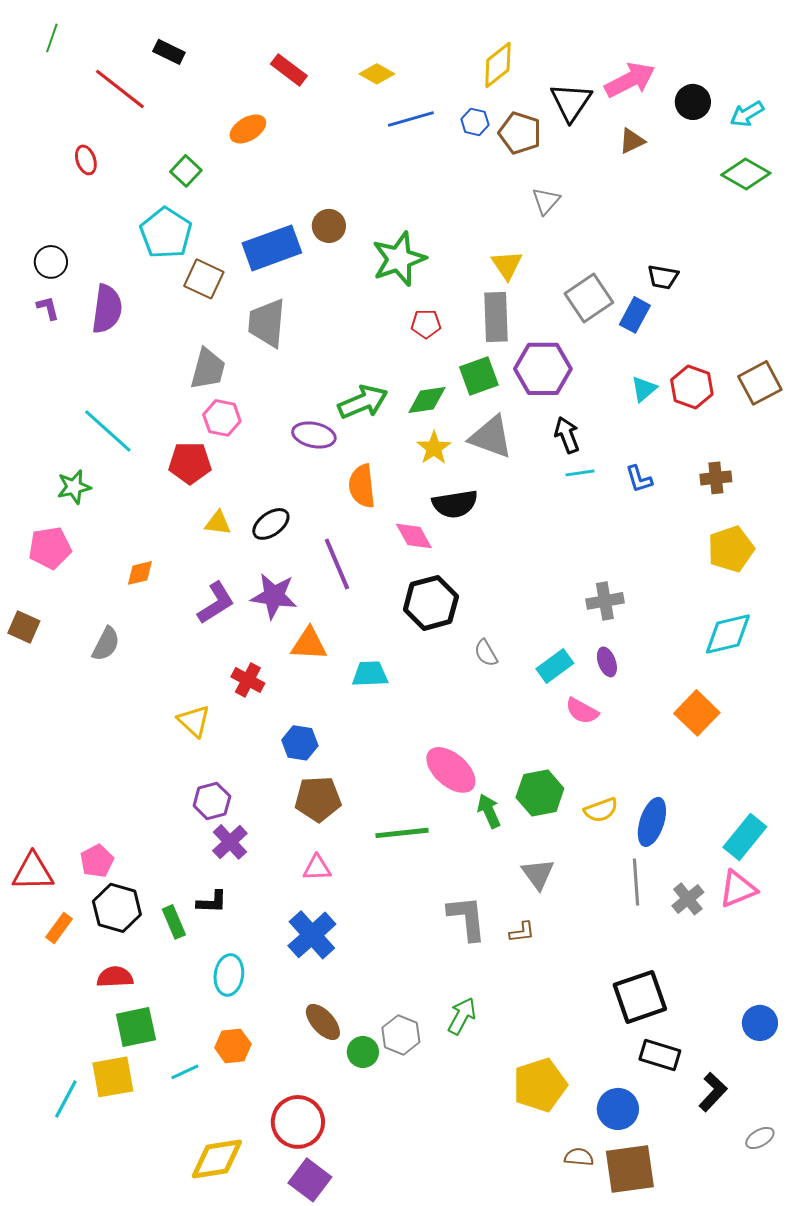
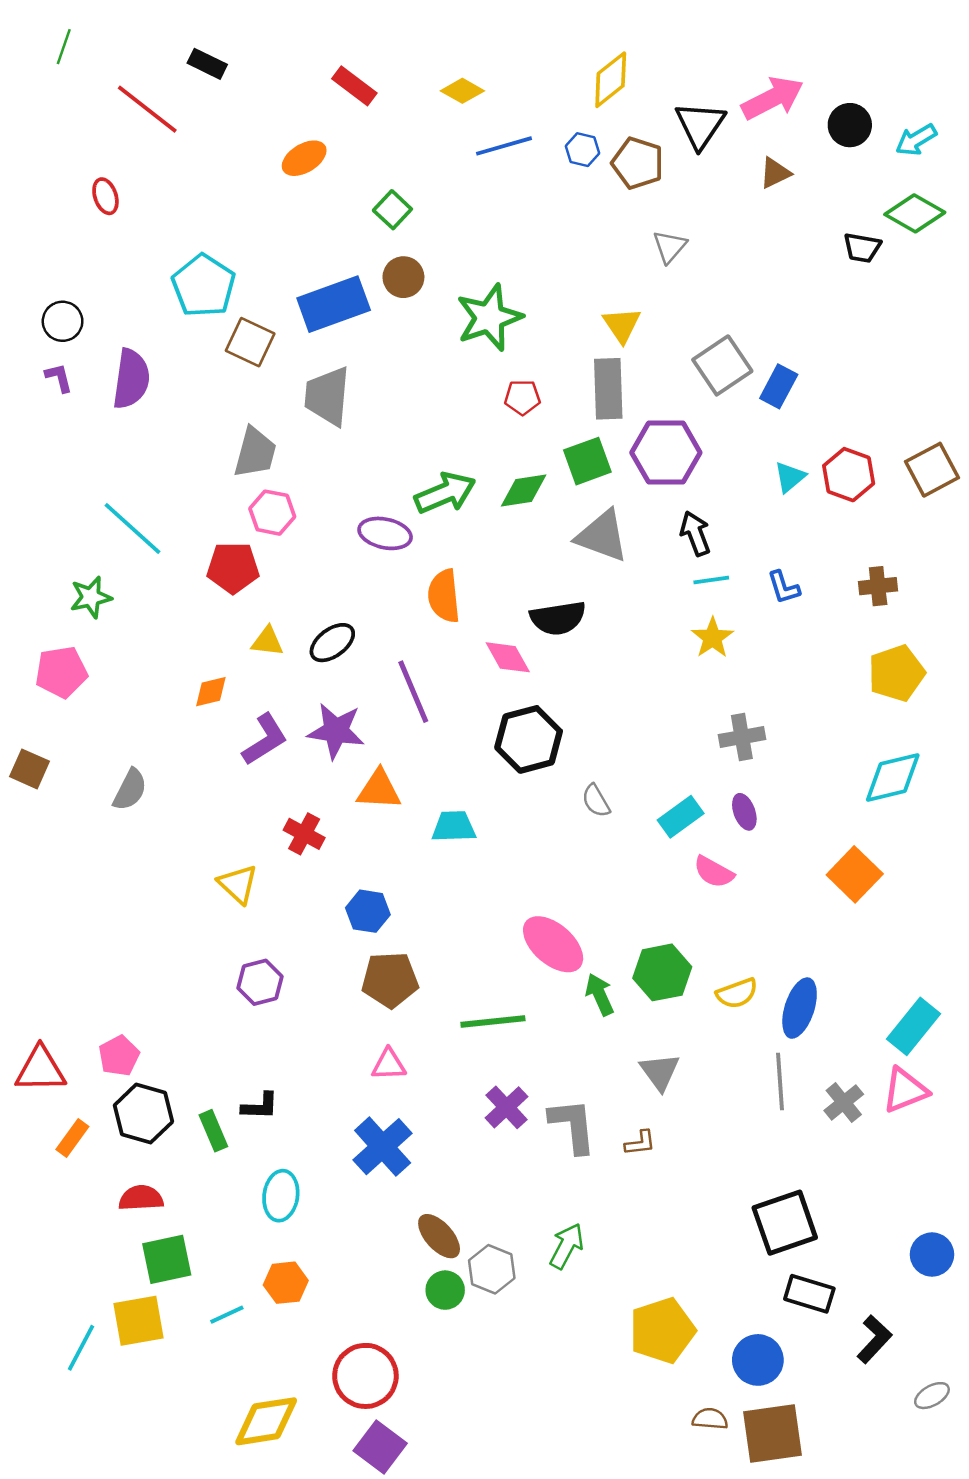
green square: (186, 171) -> (392, 210), moved
black trapezoid: (663, 277) -> (862, 248), moved
yellow star: (434, 448) -> (712, 638), moved
orange diamond: (140, 573) -> (211, 692), moved
purple cross: (230, 842) -> (506, 1107), moved
brown ellipse: (323, 1022) -> (439, 1236), moved

